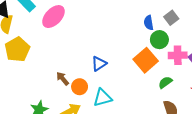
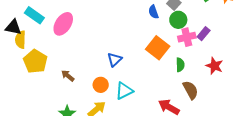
green circle: (159, 40) -> (178, 20), moved
brown arrow: (63, 79) -> (68, 76), moved
green semicircle: (165, 82) -> (180, 65), turned 136

